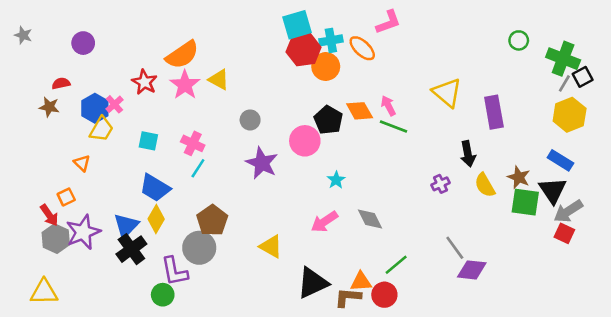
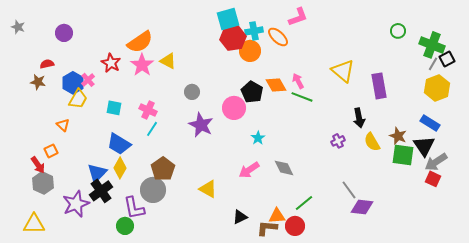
purple star: (83, 232) -> (76, 204), moved
black triangle: (313, 283) -> (240, 217), size x0.6

